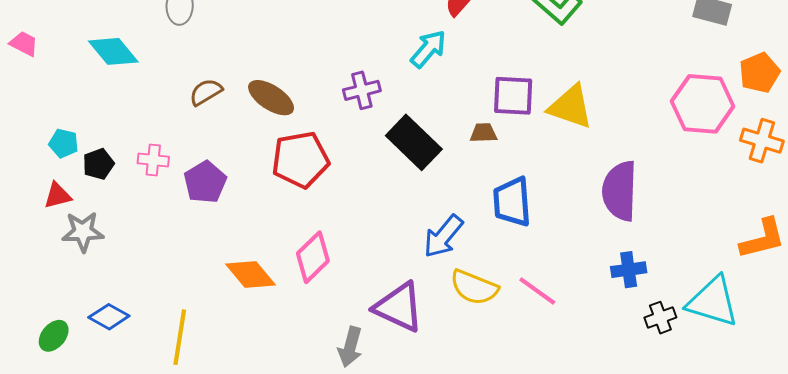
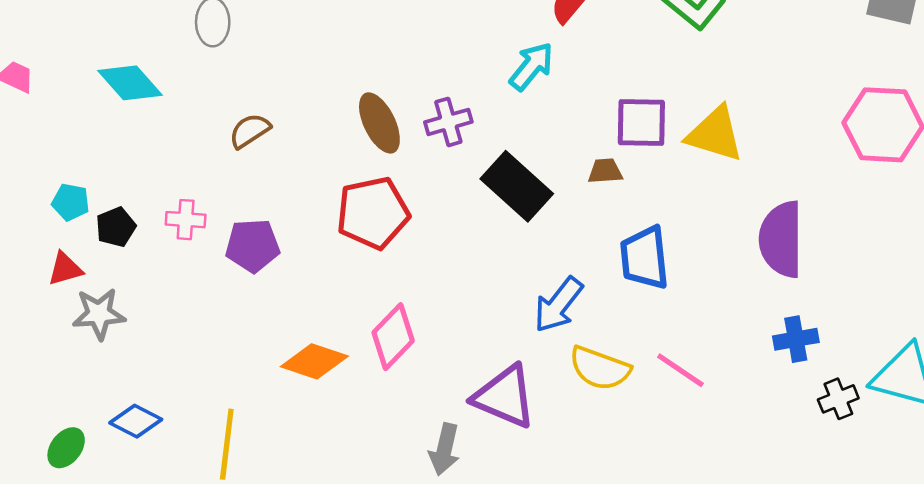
brown ellipse: (271, 98) -> (379, 123), moved, turned 33
purple pentagon: (205, 182) -> (253, 246), turned 30
orange diamond: (251, 275) -> (314, 361), turned -30

